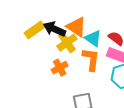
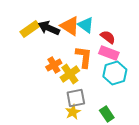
cyan triangle: (93, 38) -> (86, 25), moved
yellow cross: (67, 43) -> (70, 74), moved

